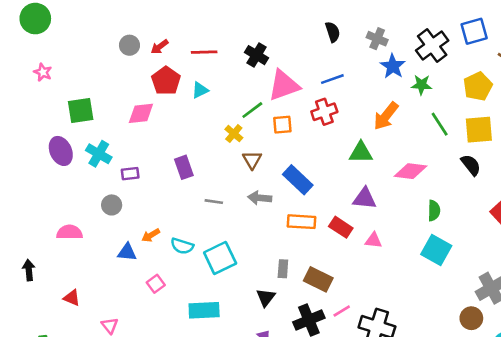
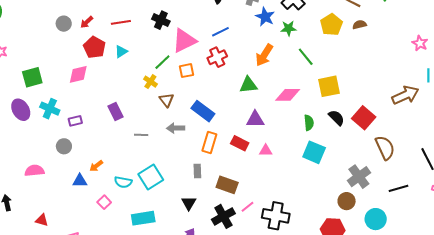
yellow square: (479, 130) -> (329, 86), moved
black semicircle: (471, 165) -> (336, 118), moved
orange rectangle: (302, 222) -> (209, 143), turned -70
cyan semicircle: (182, 246) -> (123, 182), moved
gray rectangle: (283, 269) -> (197, 171), moved

